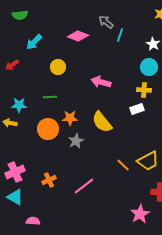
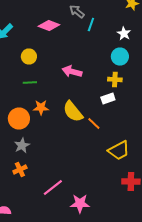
green line: (50, 97) -> (30, 82), moved
gray star: (76, 141) -> (22, 146), moved
orange line: (123, 165) -> (94, 124), moved
pink line: (84, 186) -> (53, 188), moved
pink star: (140, 214) -> (80, 204), moved, turned 30

